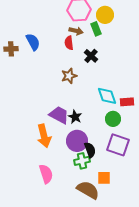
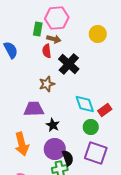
yellow circle: (105, 15) -> (98, 34), moved
green rectangle: (96, 29) -> (38, 29), moved, turned 32
black cross: (91, 56) -> (69, 64), size x1.5
red rectangle: (127, 102) -> (105, 110), turned -32
purple trapezoid: (59, 115) -> (34, 109), moved, turned -30

